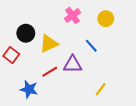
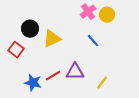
pink cross: (73, 16) -> (88, 12), moved
purple triangle: (73, 64) -> (75, 72), moved
red line: (50, 72) -> (53, 76), moved

